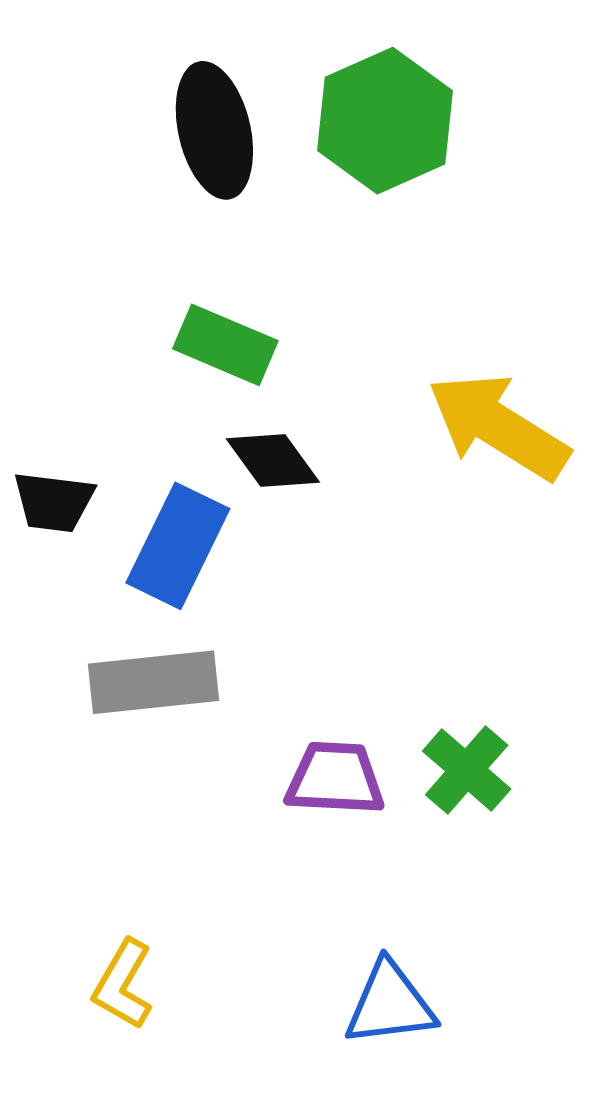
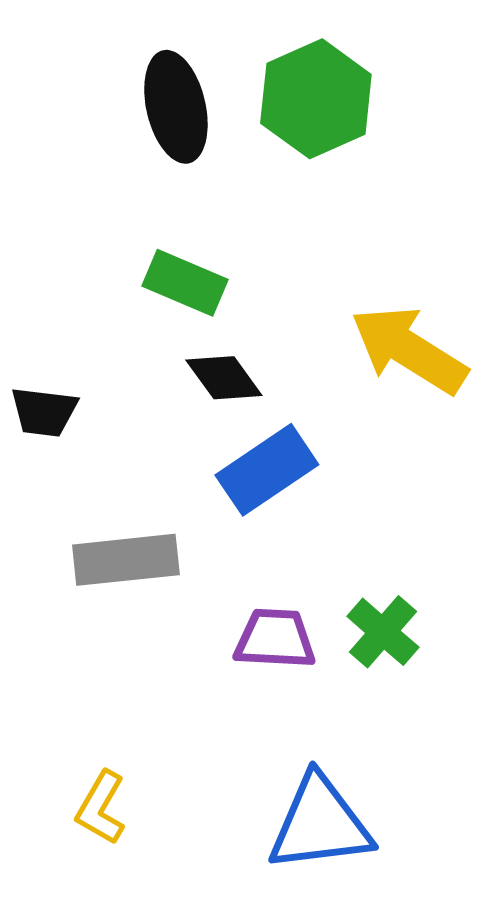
blue rectangle: (178, 546) -> (267, 470), moved, turned 30
blue triangle: (390, 1004) -> (320, 824), size x1.4

